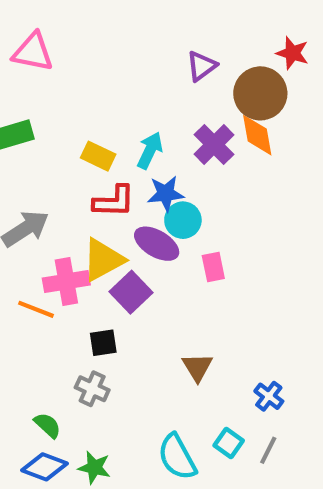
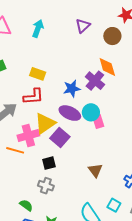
brown circle: (260, 93) -> (112, 36), size x0.7
orange diamond: (257, 135) -> (107, 67), moved
purple cross: (214, 145) -> (95, 81), moved
cyan arrow: (150, 150) -> (38, 28), moved
red L-shape: (114, 201) -> (33, 97), moved
cyan circle: (183, 220) -> (91, 112), moved

